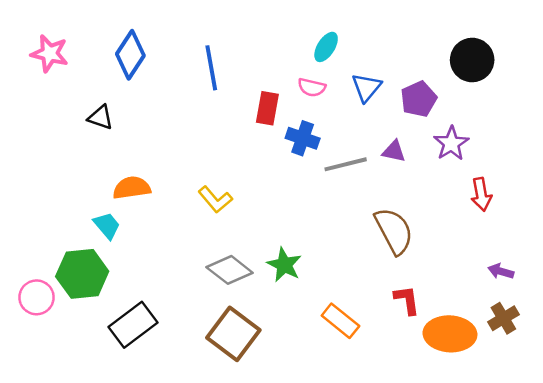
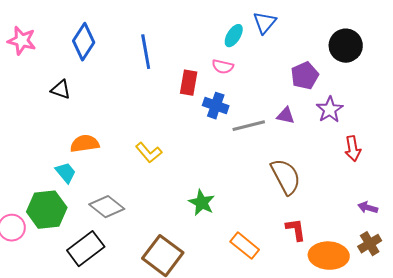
blue triangle: (366, 87) -> (265, 23), moved
gray diamond: (230, 270) -> (107, 207), moved

